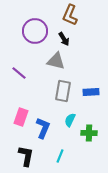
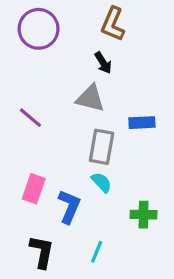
purple circle: (35, 31) -> (39, 29), moved
blue rectangle: (91, 92) -> (142, 123), moved
cyan semicircle: (70, 120) -> (102, 182), moved, turned 112

